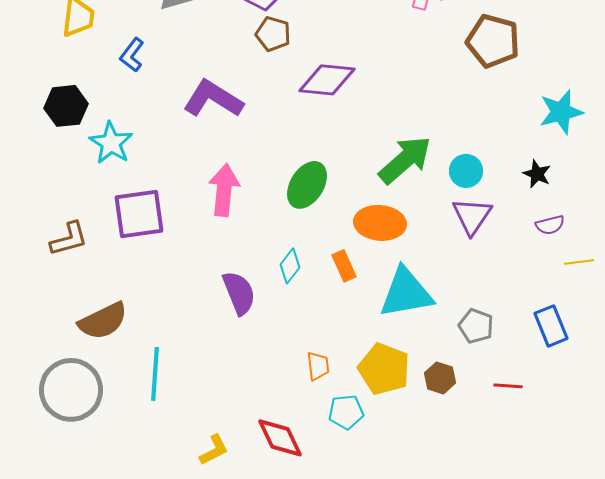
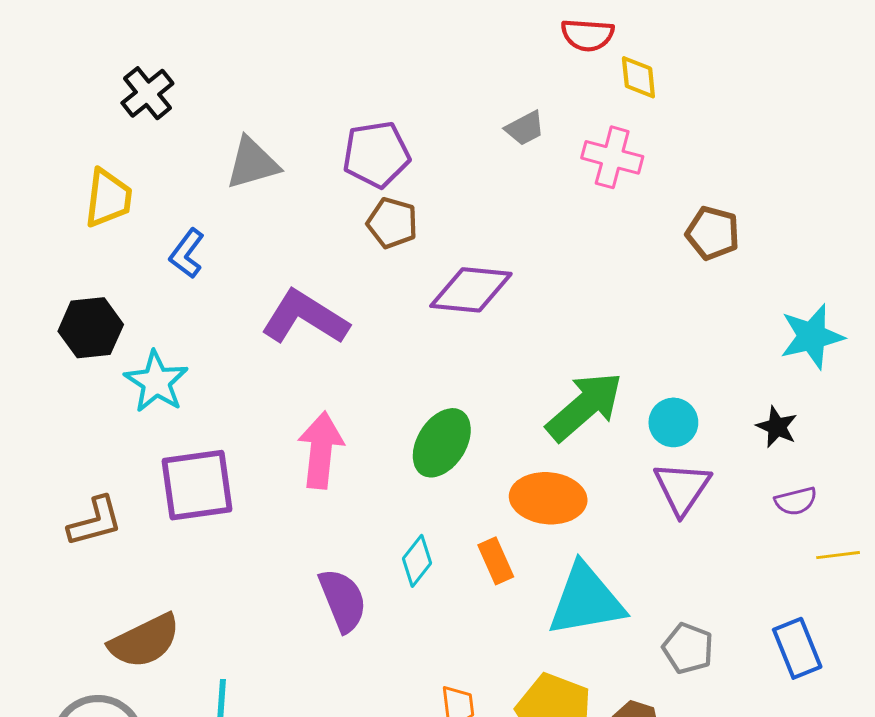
brown pentagon: (493, 41) -> (713, 233), size x0.7

